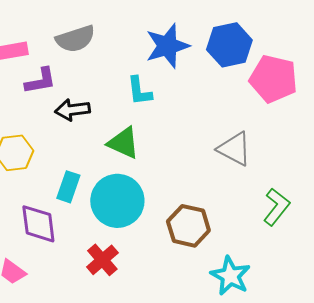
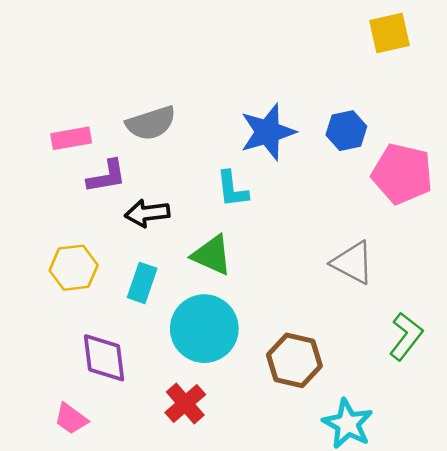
blue hexagon: (229, 45) -> (346, 131), size x0.7
cyan rectangle: (68, 187) -> (142, 283), moved

